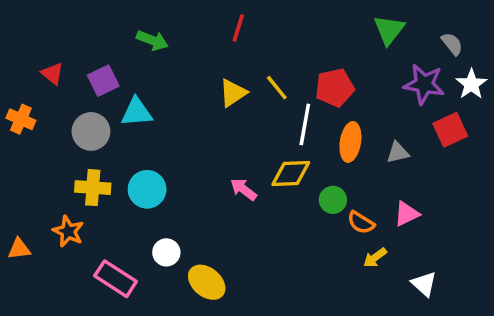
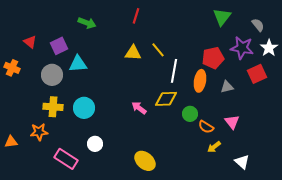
red pentagon: (335, 88) -> (213, 58), moved
yellow triangle: (233, 93) -> (133, 53), turned 36
pink triangle: (407, 214) -> (232, 122), turned -42
orange star: (68, 231) -> (39, 132), turned -30
yellow ellipse: (207, 282) -> (145, 161), moved

